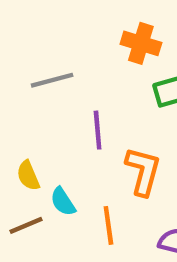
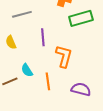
yellow semicircle: (28, 176) -> (11, 42), moved

